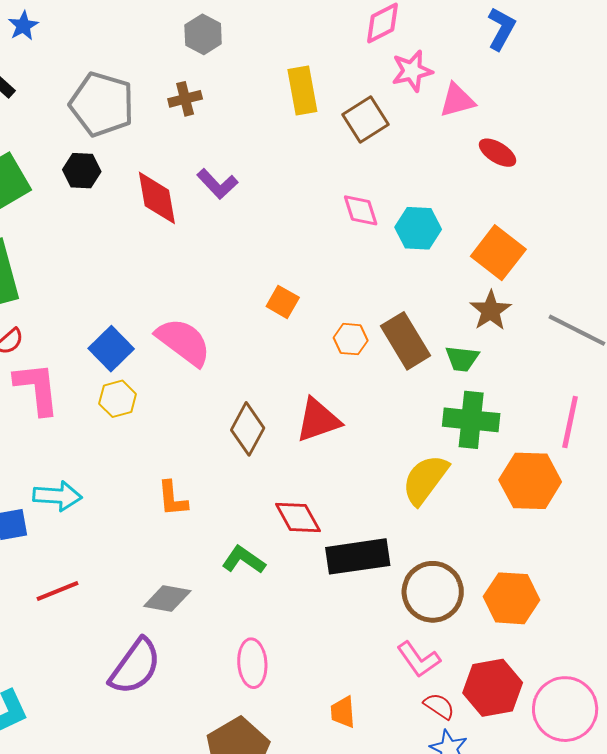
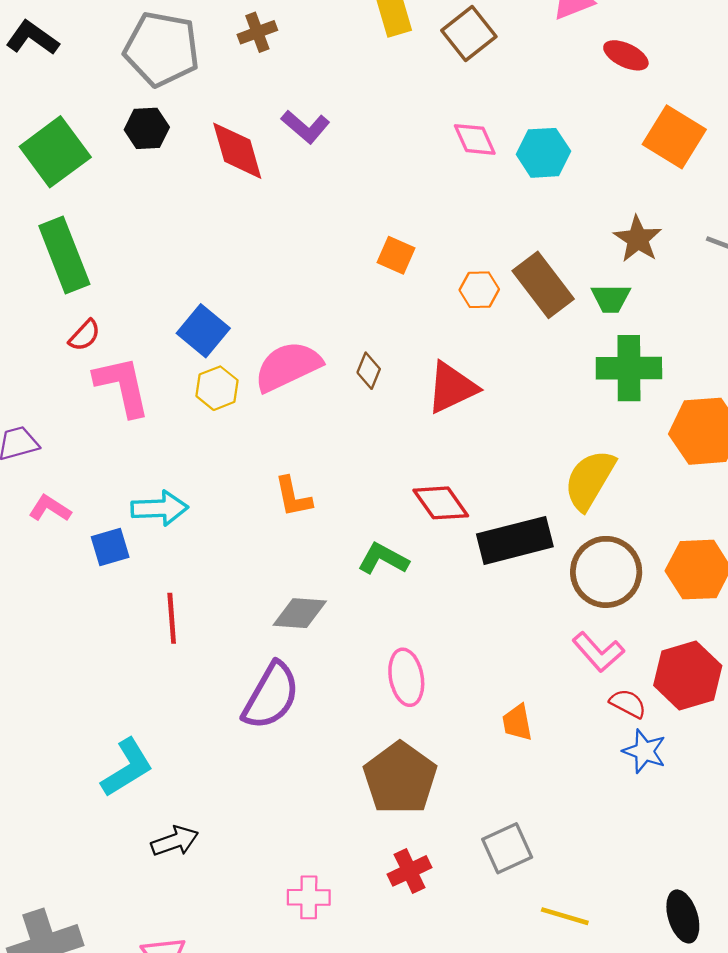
orange square: (498, 253) -> (674, 137), moved
pink semicircle: (183, 342) -> (288, 366), moved, turned -56
brown diamond: (248, 429) -> (369, 371), moved, size x0.6
yellow semicircle: (425, 480) -> (590, 480), moved
red line: (58, 591) -> (172, 618), turned -66

